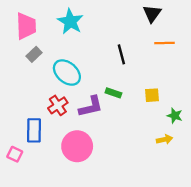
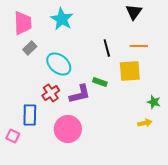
orange line: (164, 43) -> (139, 46), moved
yellow square: (152, 95) -> (130, 71), moved, size x1.6

